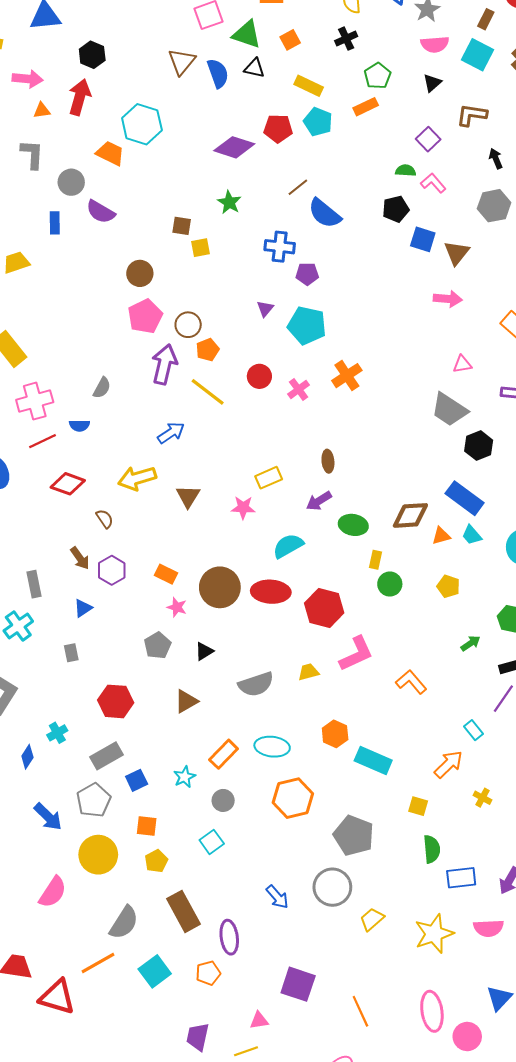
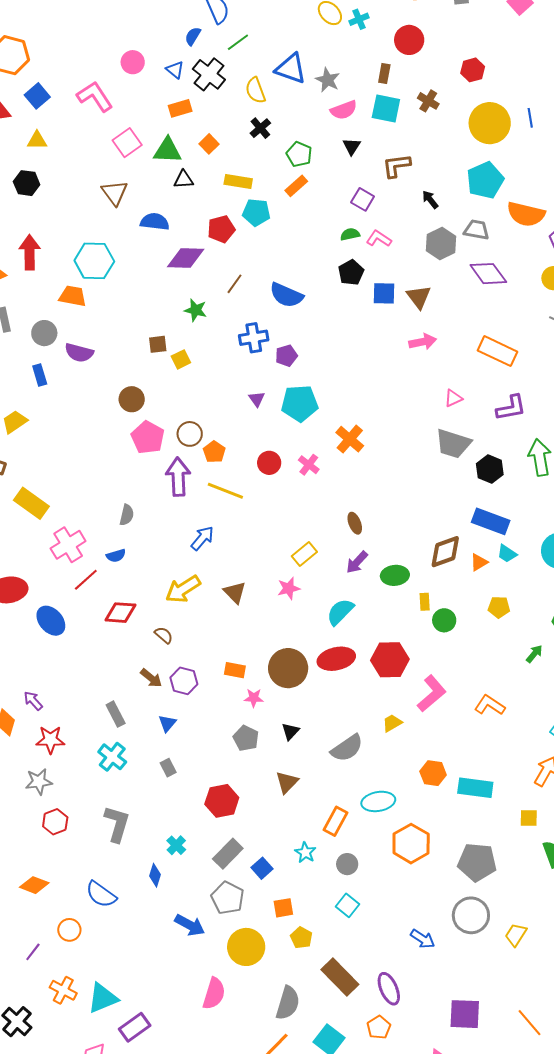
black hexagon: (92, 55) -> (27, 183), moved
blue semicircle: (218, 73) -> (155, 222), moved, turned -48
brown line: (298, 187) -> (234, 284), moved

